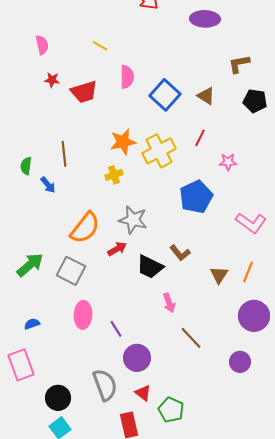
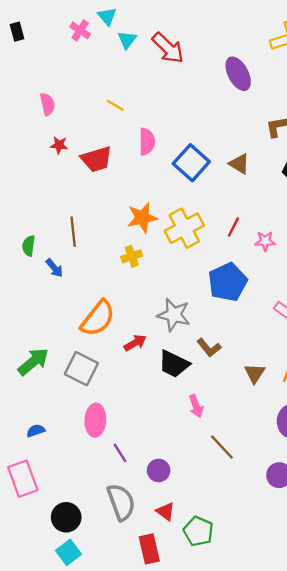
purple ellipse: (205, 19) -> (238, 74), turned 60
red line: (200, 138) -> (233, 227), moved
gray star: (133, 220) -> (174, 315), moved
purple line: (116, 329) -> (120, 453), moved
purple circle: (137, 358) -> (159, 470), size x0.7

